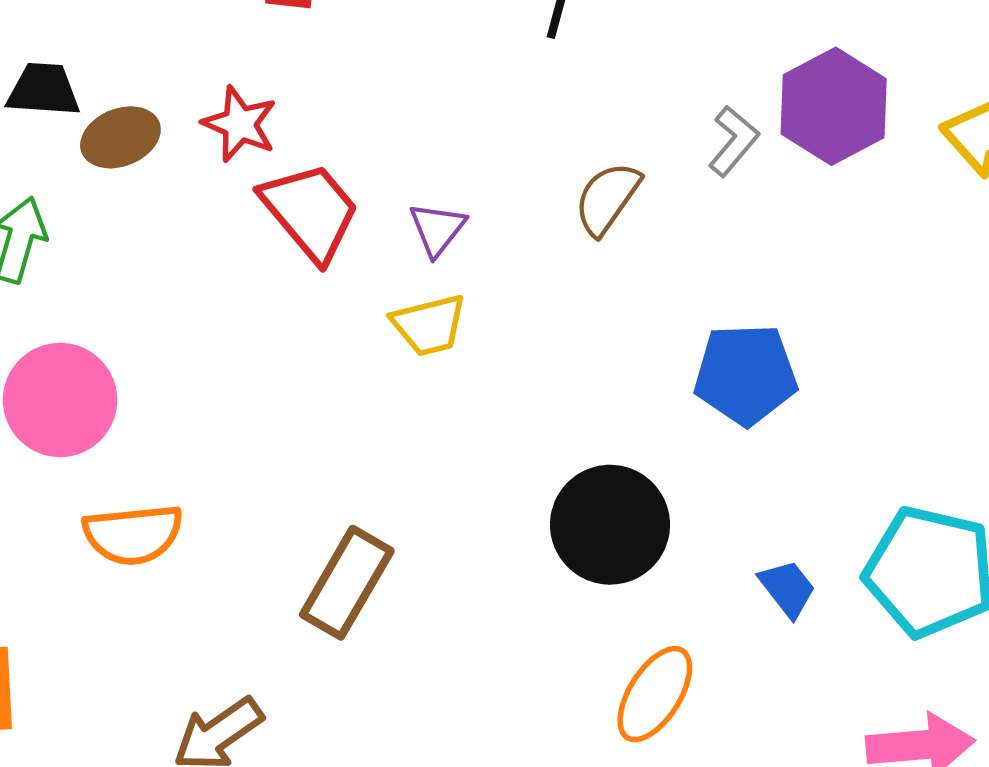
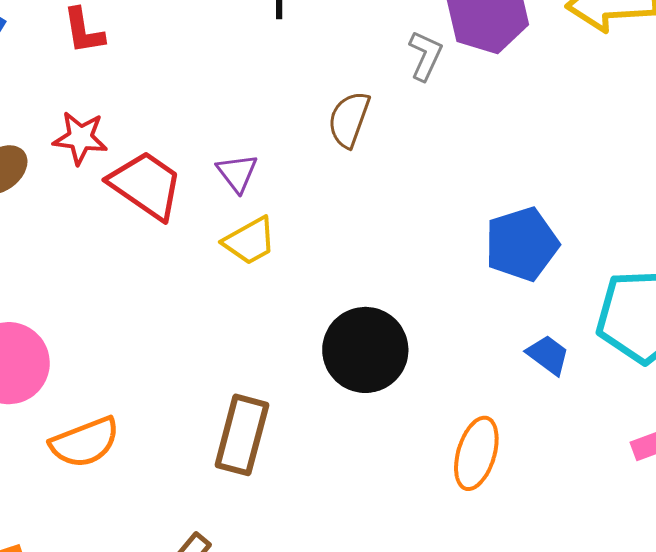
blue pentagon: (746, 374) -> (522, 244), moved
black circle: (610, 525) -> (365, 350), moved

